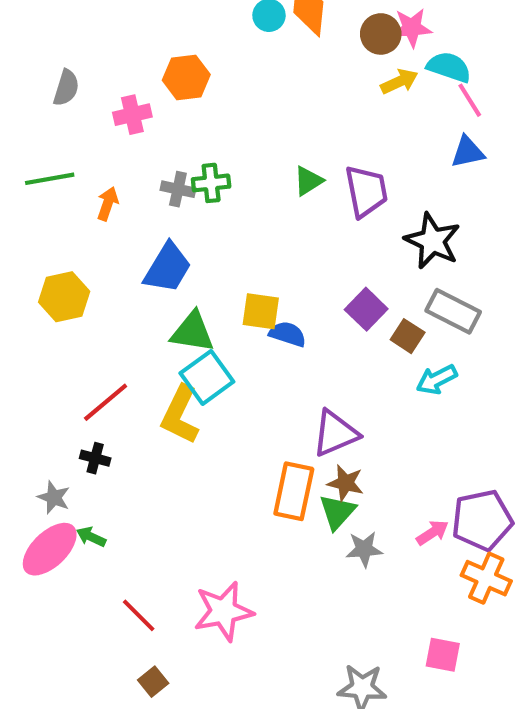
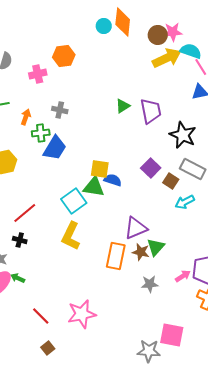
yellow arrow: (399, 82) -> (167, 58), size x1.6
green cross: (211, 183) -> (41, 133), moved
green triangle: (192, 332) -> (94, 187), moved
yellow L-shape: (180, 415) -> (71, 236), moved
green triangle: (337, 512) -> (156, 247), moved
pink square: (443, 655) -> (172, 335), moved, size x1.4

